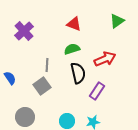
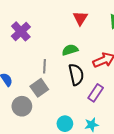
red triangle: (74, 24) -> (80, 18), moved, turned 42
gray circle: (25, 117) -> (22, 106), moved

